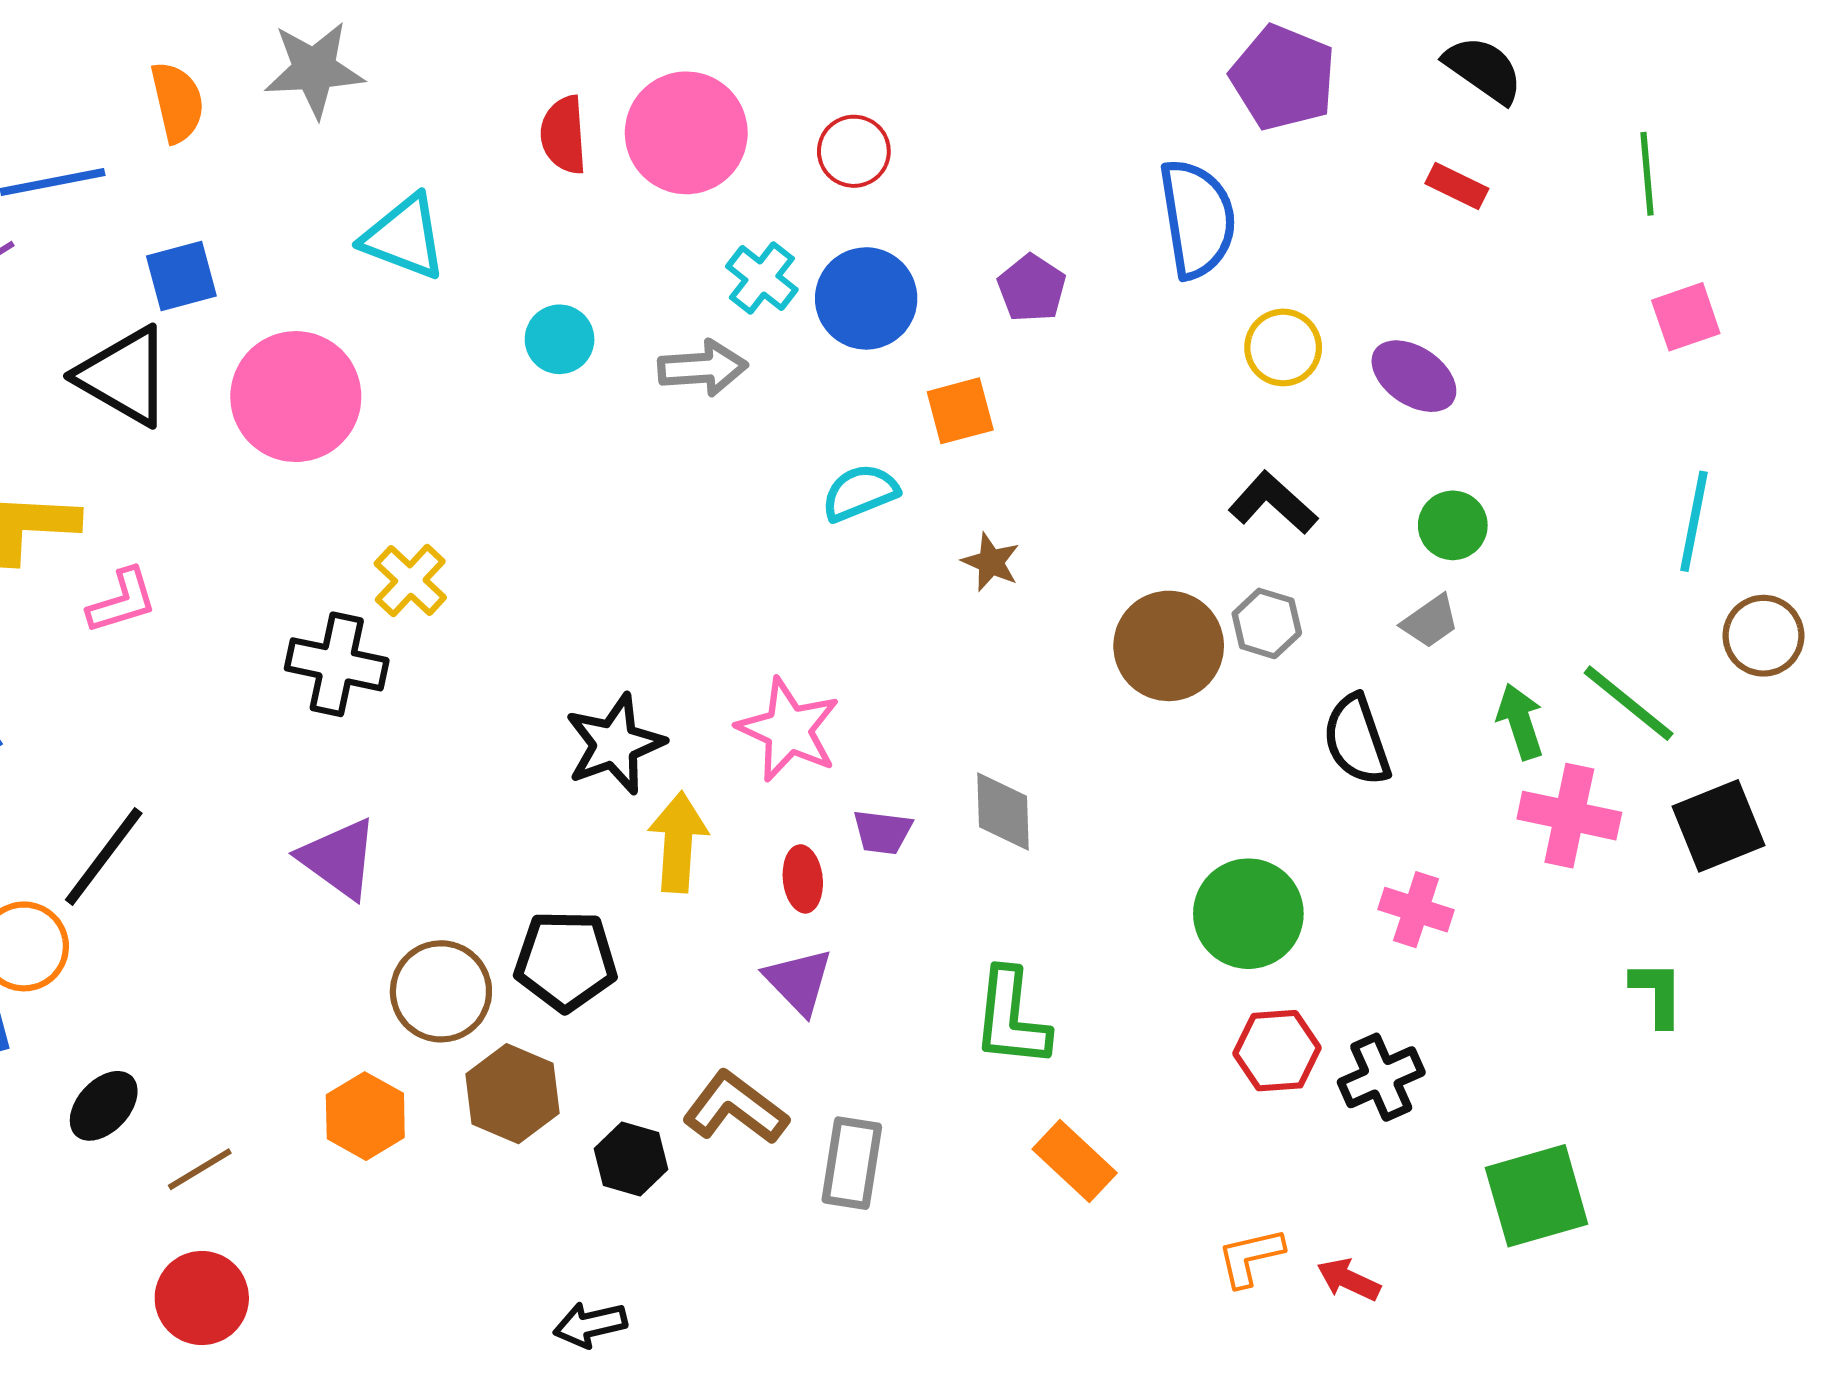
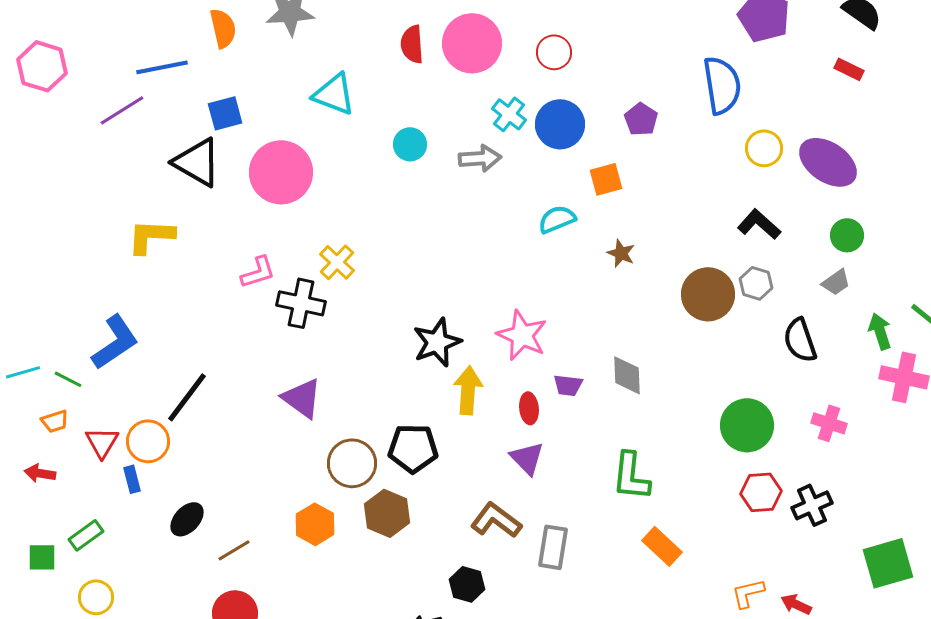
purple ellipse: (1414, 376) -> (828, 162), size x1.4
pink L-shape: (122, 601) -> (258, 272), moved
black hexagon: (631, 1159) -> (467, 584), moved

